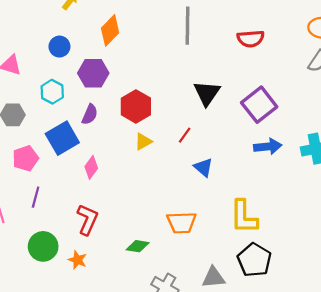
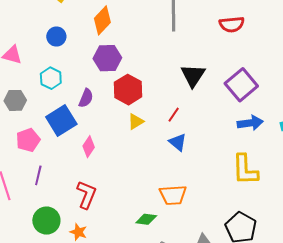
purple hexagon: (93, 73) -> (107, 58), moved
blue triangle: (203, 167) -> (178, 142), moved
yellow L-shape: (244, 217) -> (245, 170), moved
green diamond: (138, 246) -> (146, 219), moved

